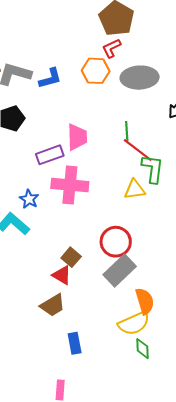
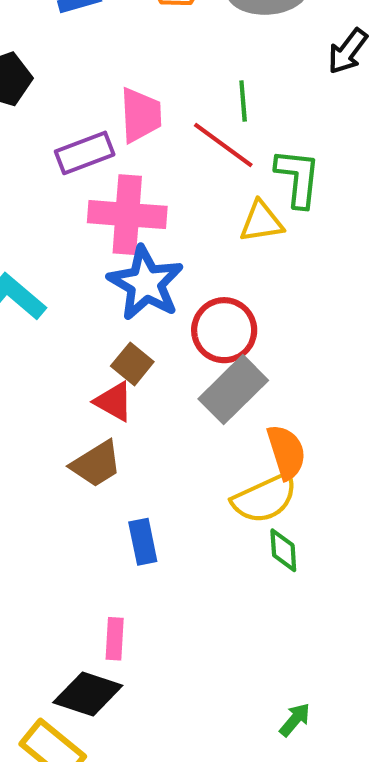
red line: (138, 150) -> (223, 145), moved
blue star: (29, 199) -> (146, 283), moved, size x1.8

